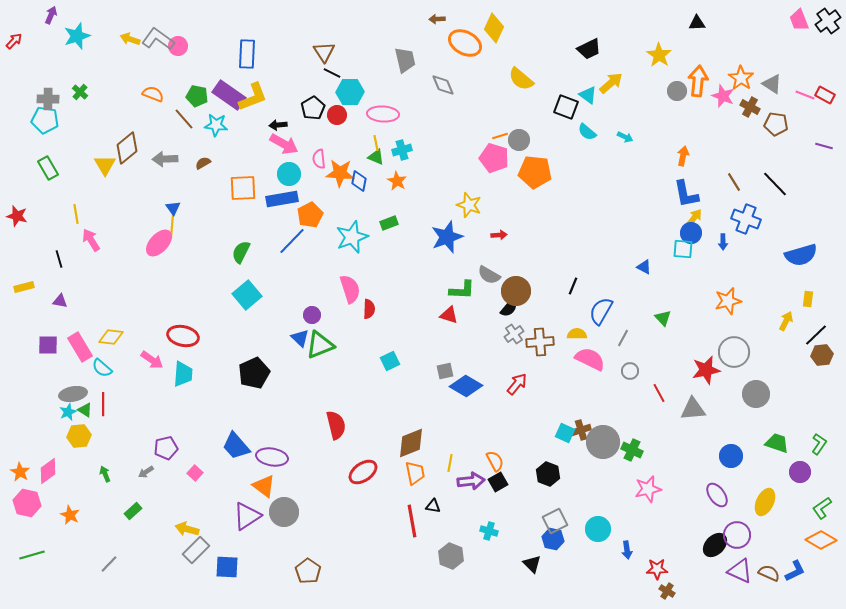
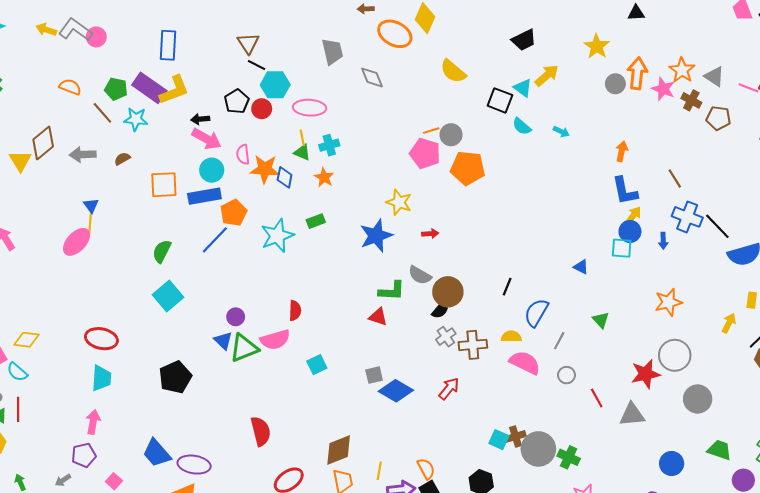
black line: (775, 184) -> (717, 226), moved
pink semicircle: (350, 289) -> (275, 340), moved, turned 92
pink arrow: (152, 360) -> (93, 422), moved, turned -115

